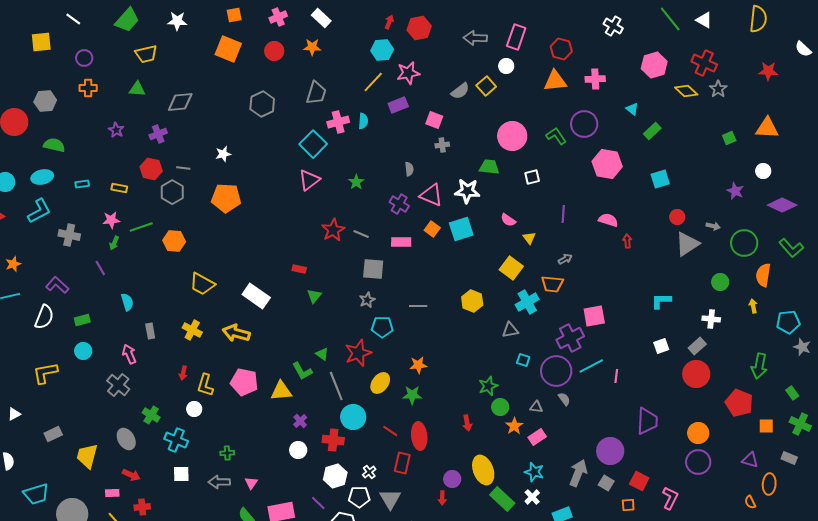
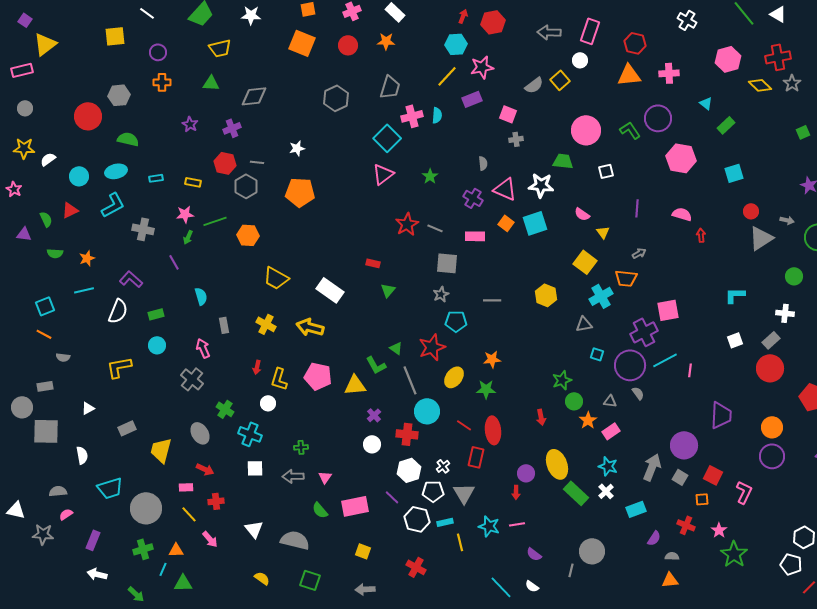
red cross: (704, 63) -> (778, 57), turned -35

